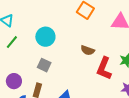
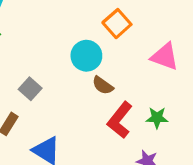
cyan circle: (45, 37) -> (86, 56), moved

